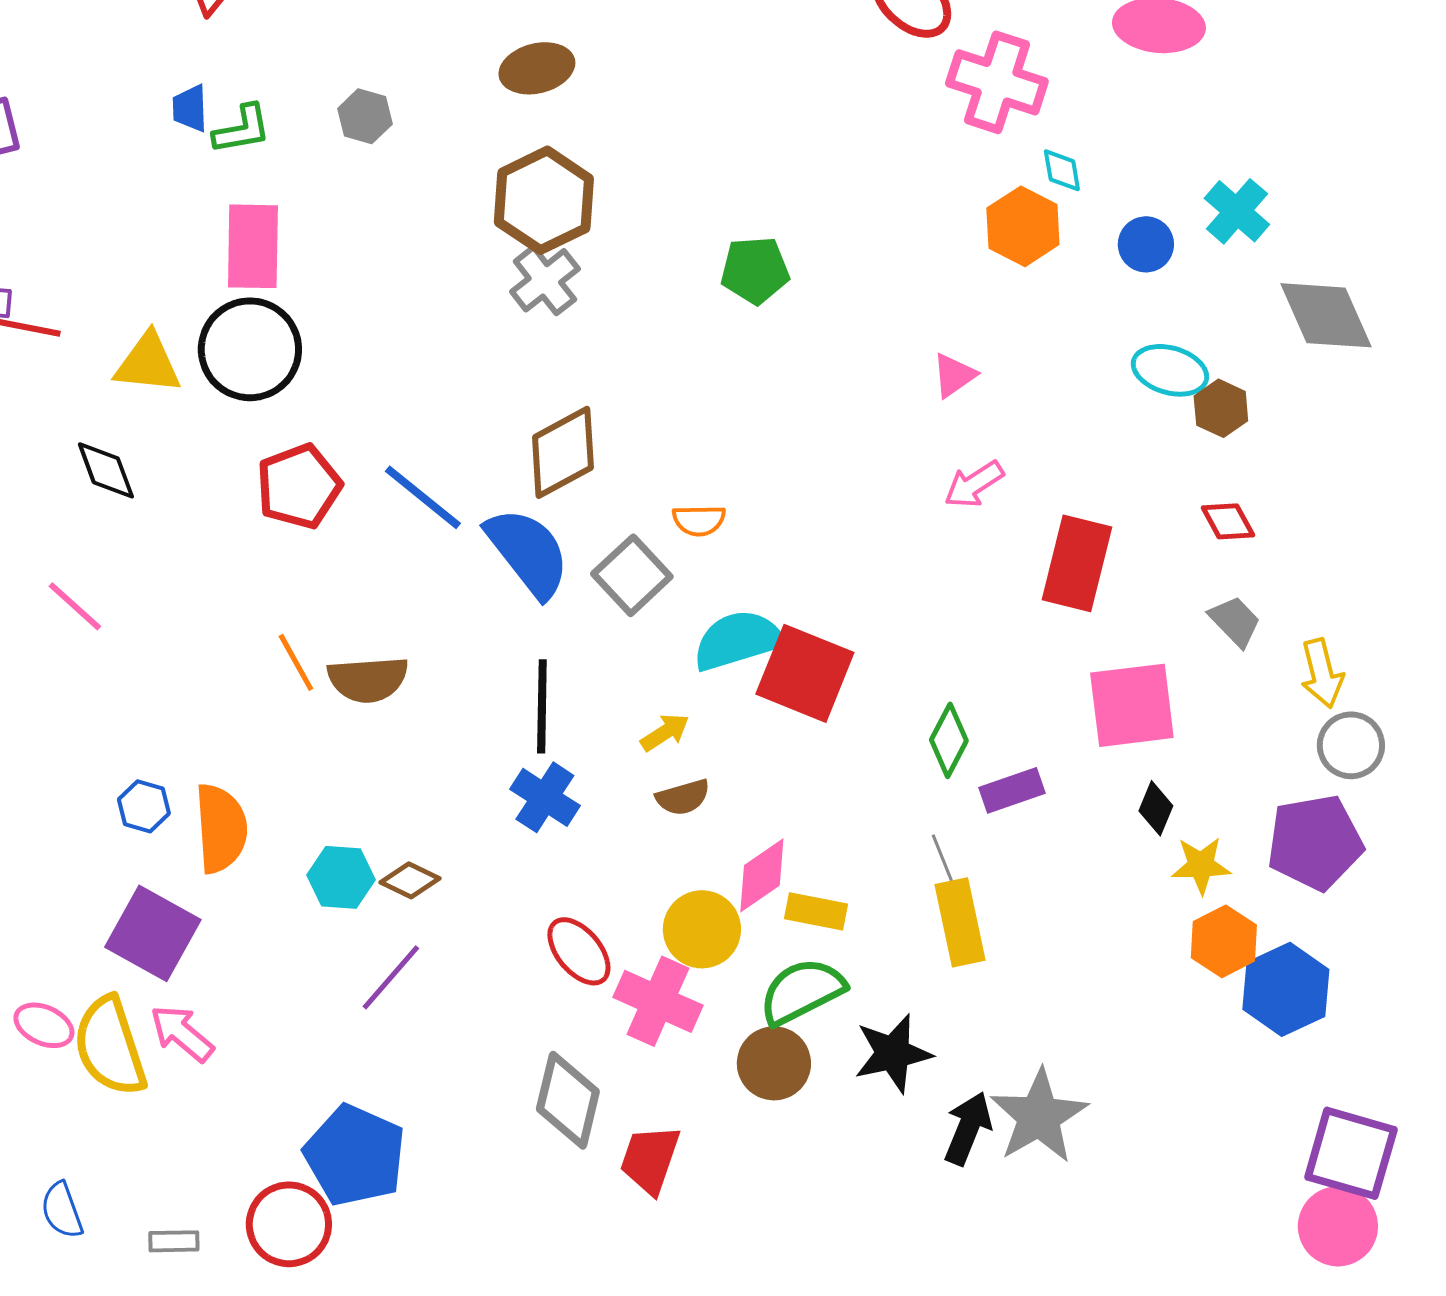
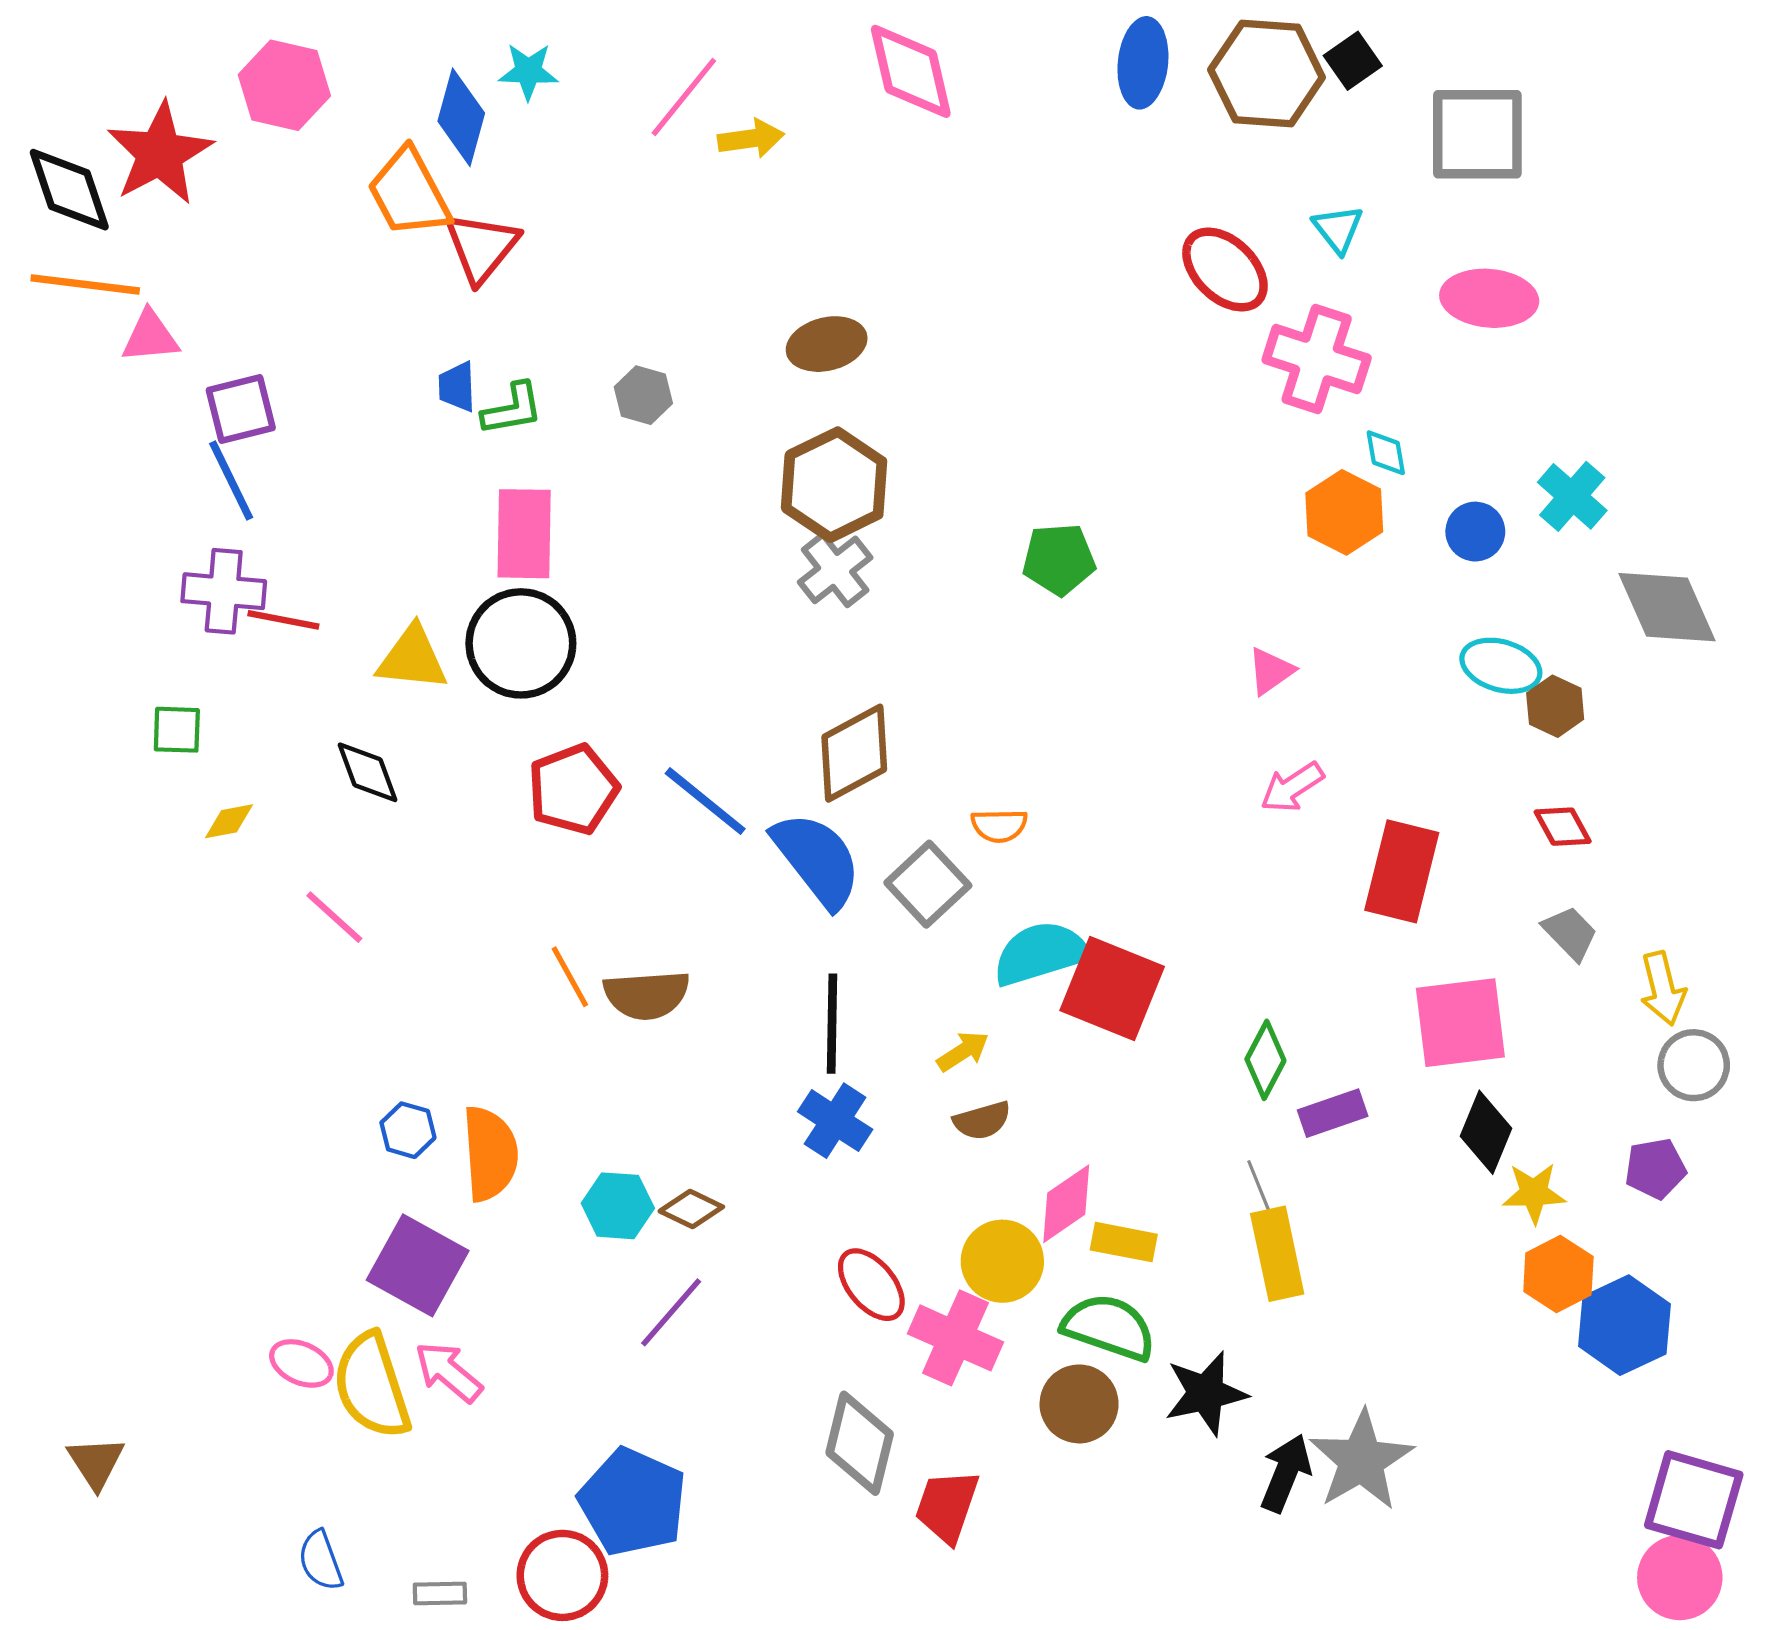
black diamond: (1156, 808) -> (1486, 1132), size x1.4
purple pentagon: (1315, 842) -> (1655, 1169), size x0.6
green semicircle: (802, 991) -> (1109, 1327), turned 46

